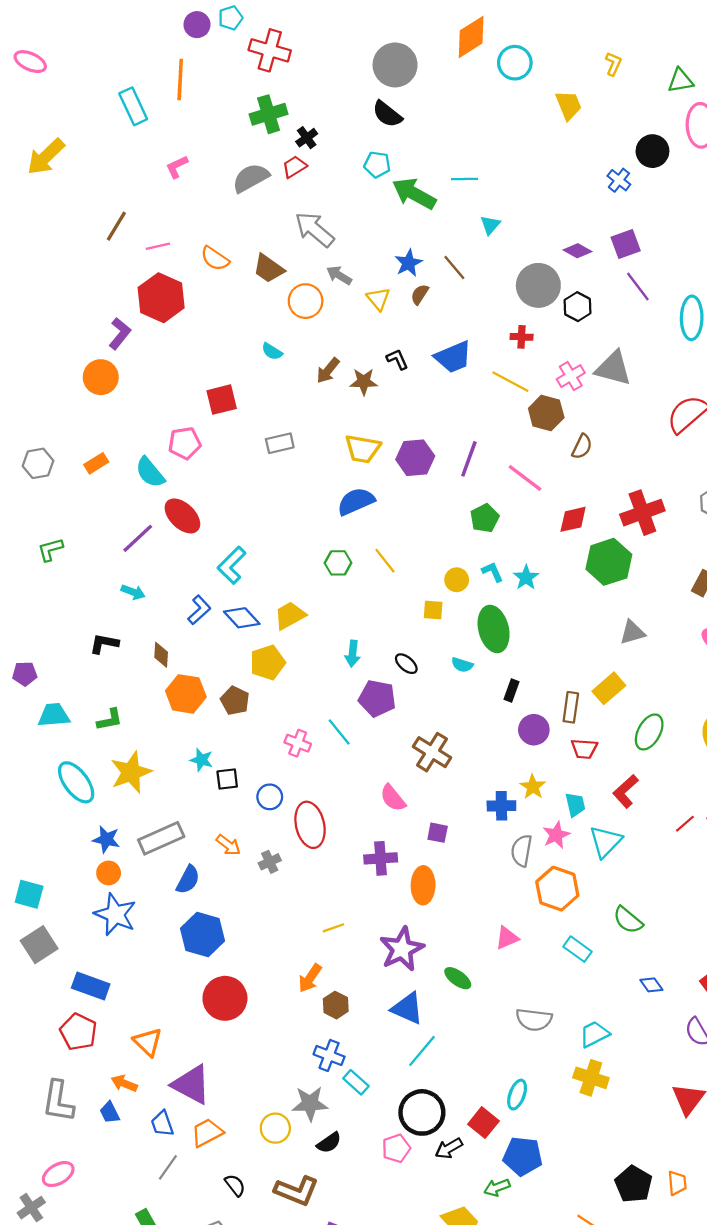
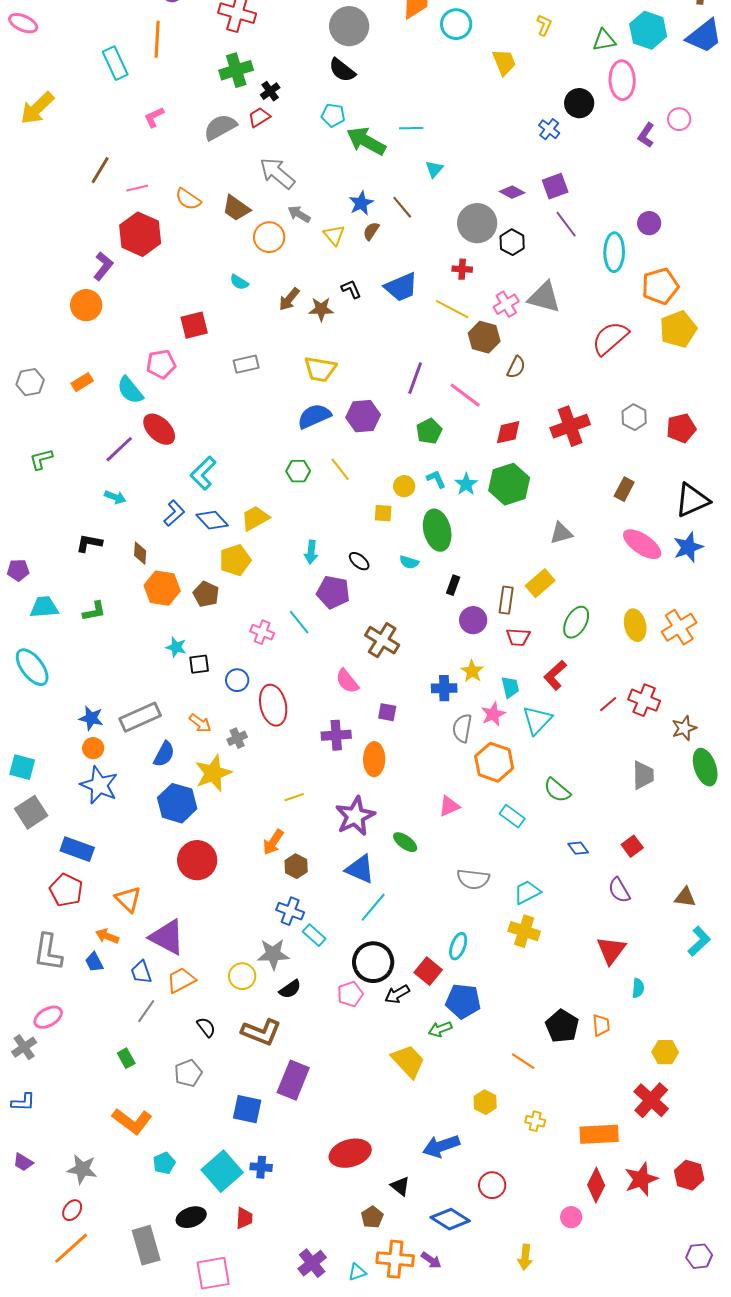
purple hexagon: (415, 458) -> (363, 416), moved
green hexagon: (609, 562) -> (509, 484), moved
yellow star: (131, 772) -> (213, 773), moved
cyan ellipse: (76, 782) -> (32, 667), moved

